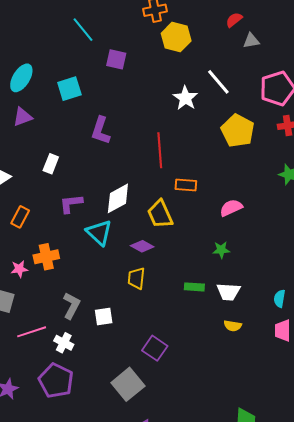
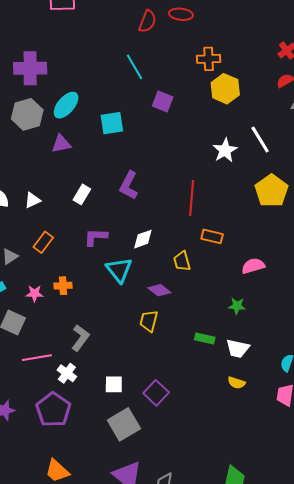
purple L-shape: (101, 130) -> (129, 185), moved
white diamond: (118, 198) -> (143, 239), size x0.7
yellow trapezoid: (160, 214) -> (182, 261), size x0.7
orange cross: (46, 257) -> (63, 286), size x0.7
white square: (104, 316) -> (114, 384), moved

